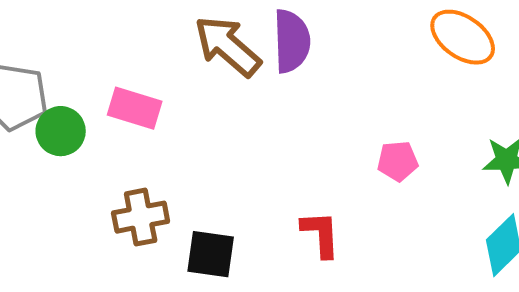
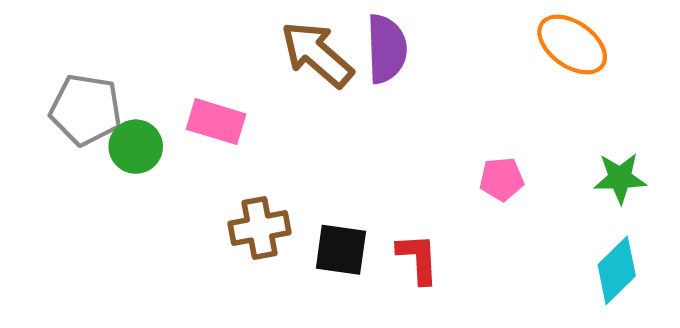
brown cross: (141, 217) -> (259, 228), moved
black square: (211, 254) -> (341, 250), moved

